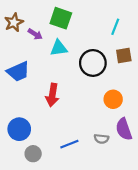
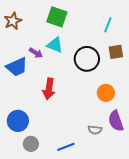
purple arrow: (35, 34) -> (36, 53), moved
cyan triangle: (59, 48) -> (55, 45), turned 30
blue line: (69, 144) -> (66, 147), moved

